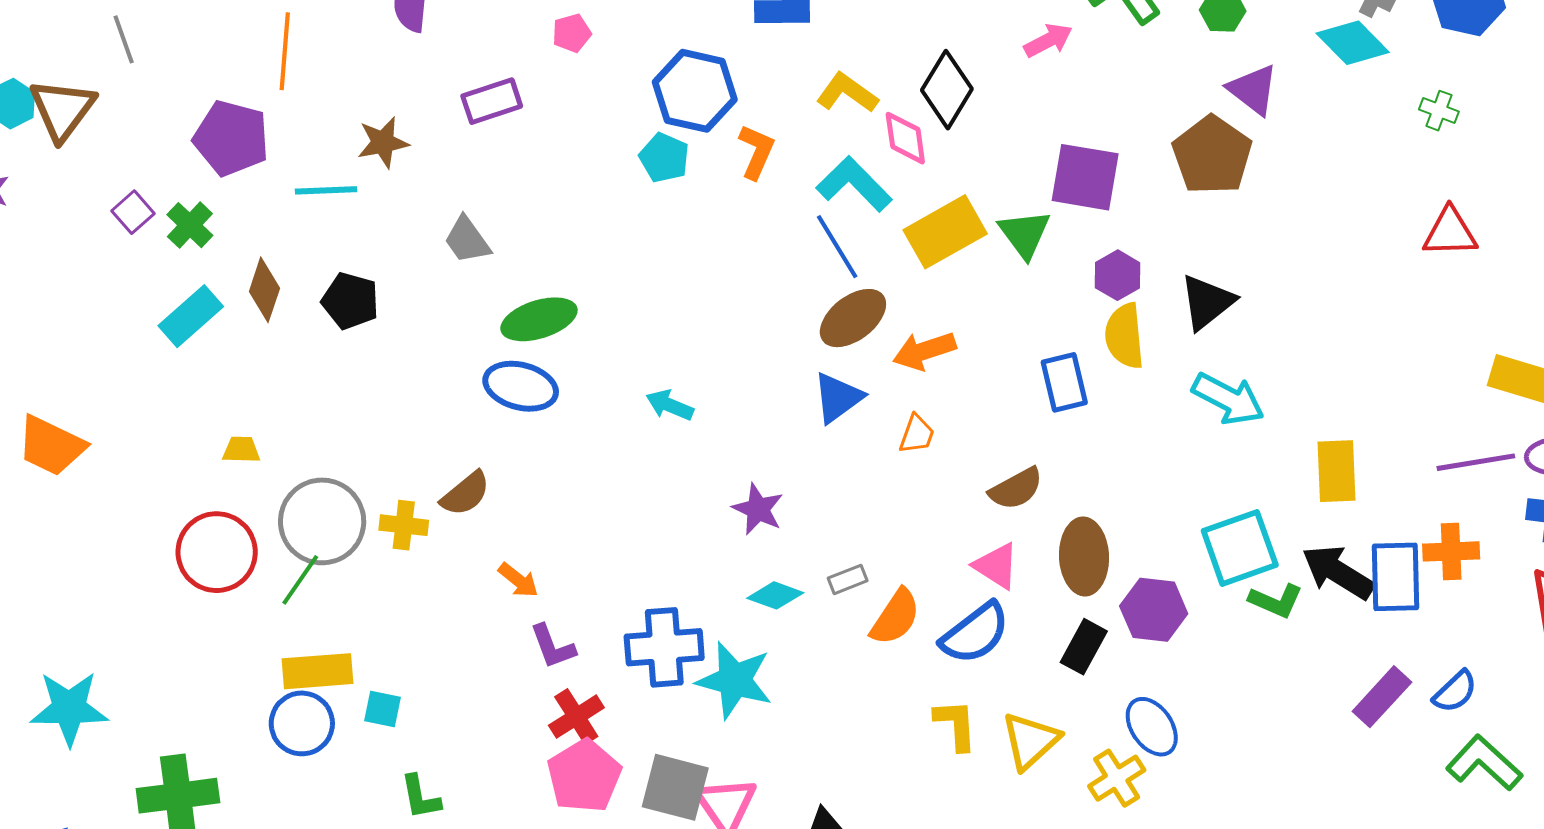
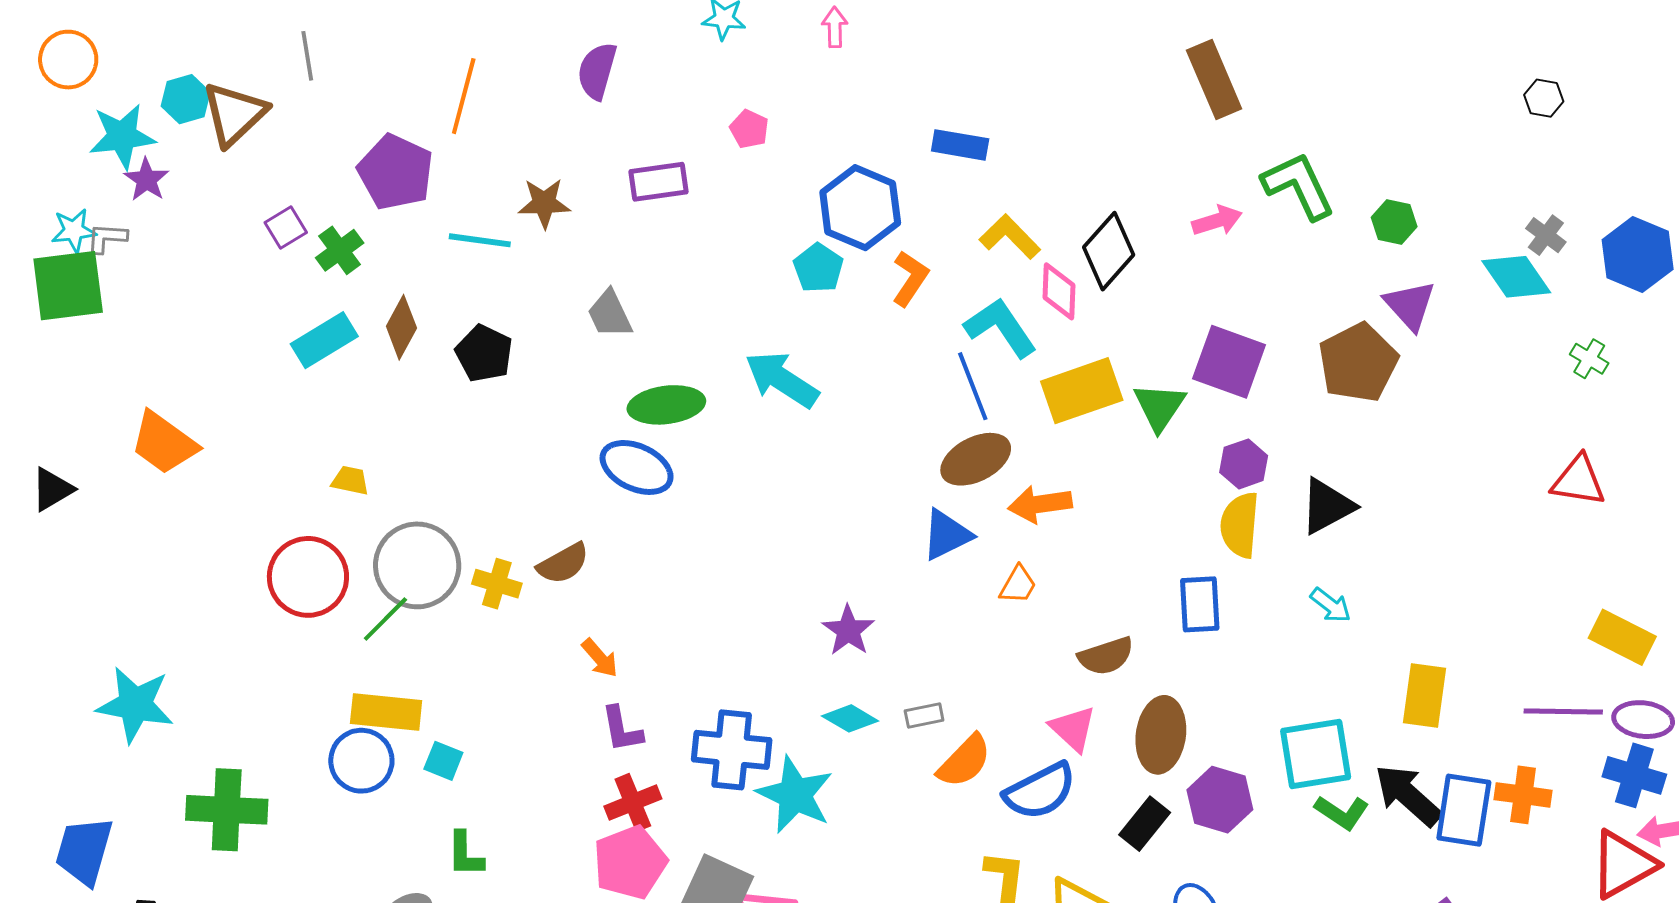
pink pentagon: (572, 33) -> (749, 129), turned 30
blue rectangle: (1064, 382) -> (1200, 604), moved
cyan arrow: (1228, 399) -> (1331, 605), size x0.6
cyan arrow: (670, 405) -> (782, 380), moved, size x1.6

